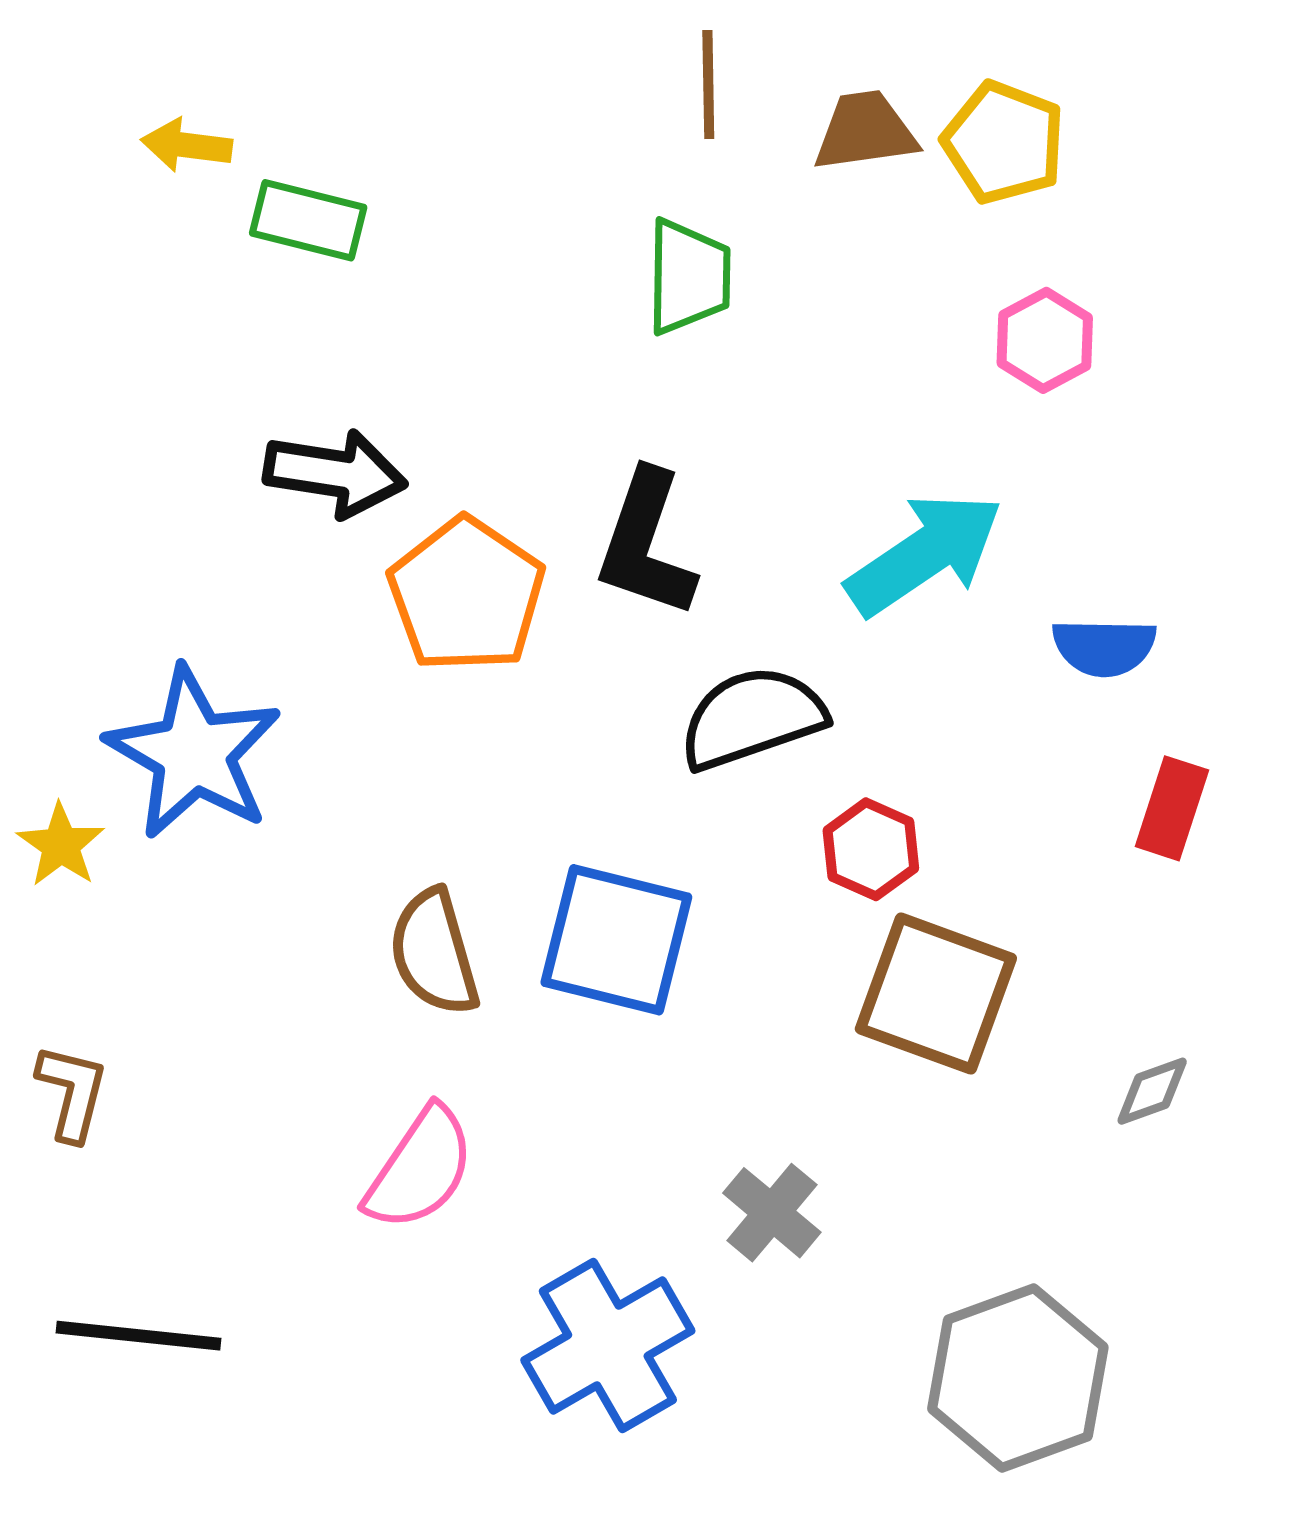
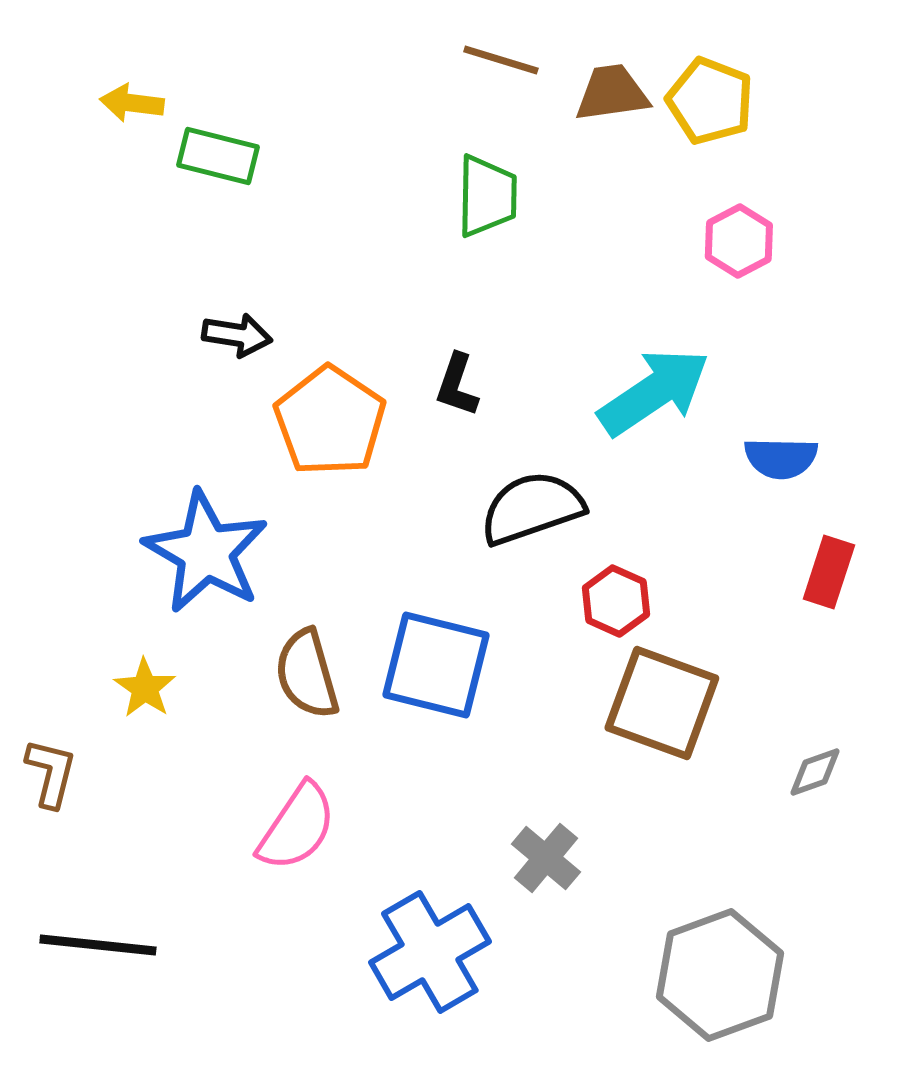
brown line: (708, 85) -> (501, 60), turned -72
black arrow: (335, 473) -> (237, 335), size x0.7
black L-shape: (646, 544) -> (457, 385), size x0.6
blue star: (194, 753) -> (206, 552), moved
yellow star: (61, 845) -> (145, 688), moved

